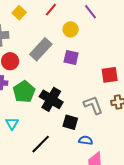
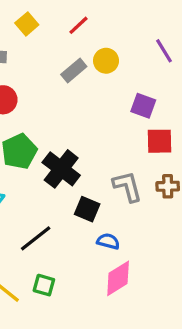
purple line: (91, 12) -> (164, 51), moved
gray rectangle: (41, 49) -> (74, 71), moved, size x0.7
purple square: (71, 58) -> (143, 106), moved

